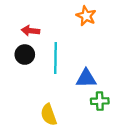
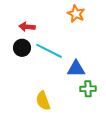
cyan line: (55, 58) -> (49, 51), turned -64

